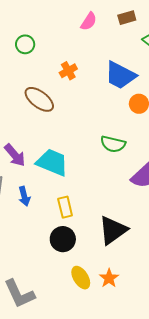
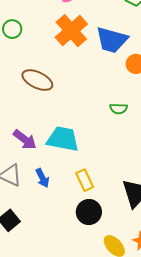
orange cross: (68, 71) -> (71, 31), moved, size x1.8
green semicircle: (113, 144) -> (119, 109), size x0.7

